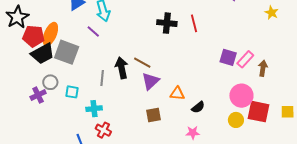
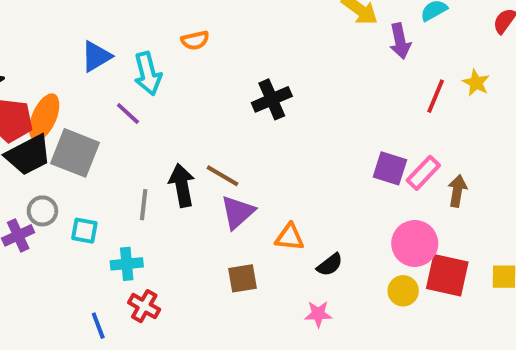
black cross: (167, 23) -> (272, 99), turned -30
red line: (194, 23) -> (436, 96), moved, turned 36

